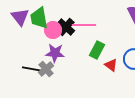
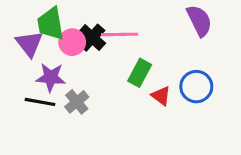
purple triangle: (20, 17) -> (29, 44), moved
purple star: (55, 53) -> (51, 77), moved
gray cross: (46, 69) -> (77, 102), moved

